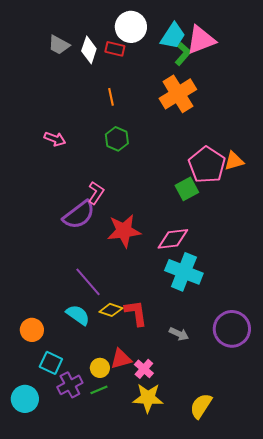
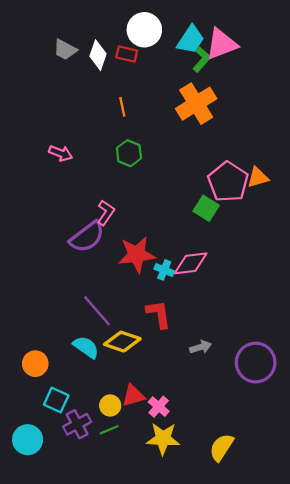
green square: (187, 189) -> (206, 208), turned -30
cyan cross: (184, 272) -> (164, 270), moved, size x0.5
yellow diamond: (111, 310) -> (122, 342), size x1.4
red L-shape: (136, 313) -> (159, 314), moved
gray arrow: (179, 334) -> (201, 347), moved, turned -42

